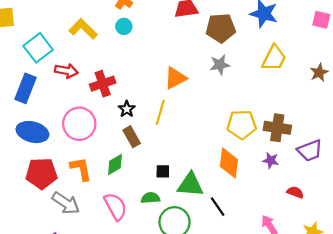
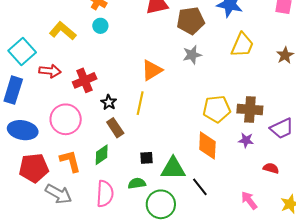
pink semicircle: (115, 206) -> (105, 194), turned 36

